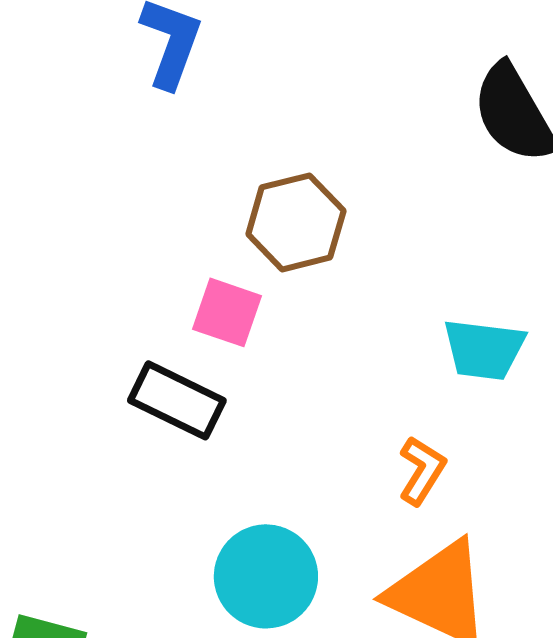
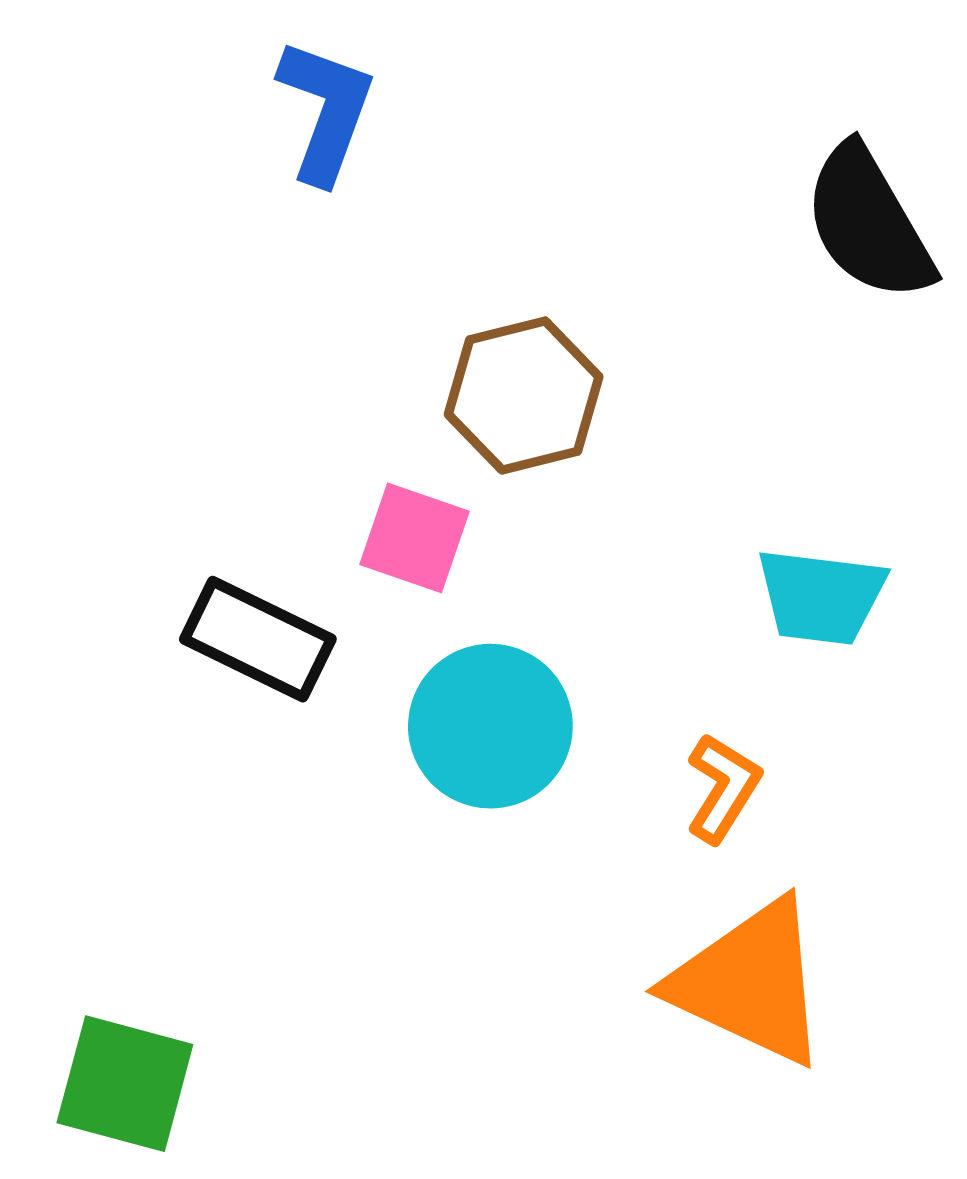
black rectangle: (177, 400) -> (258, 639), moved
cyan circle: (266, 576) -> (490, 726), moved

